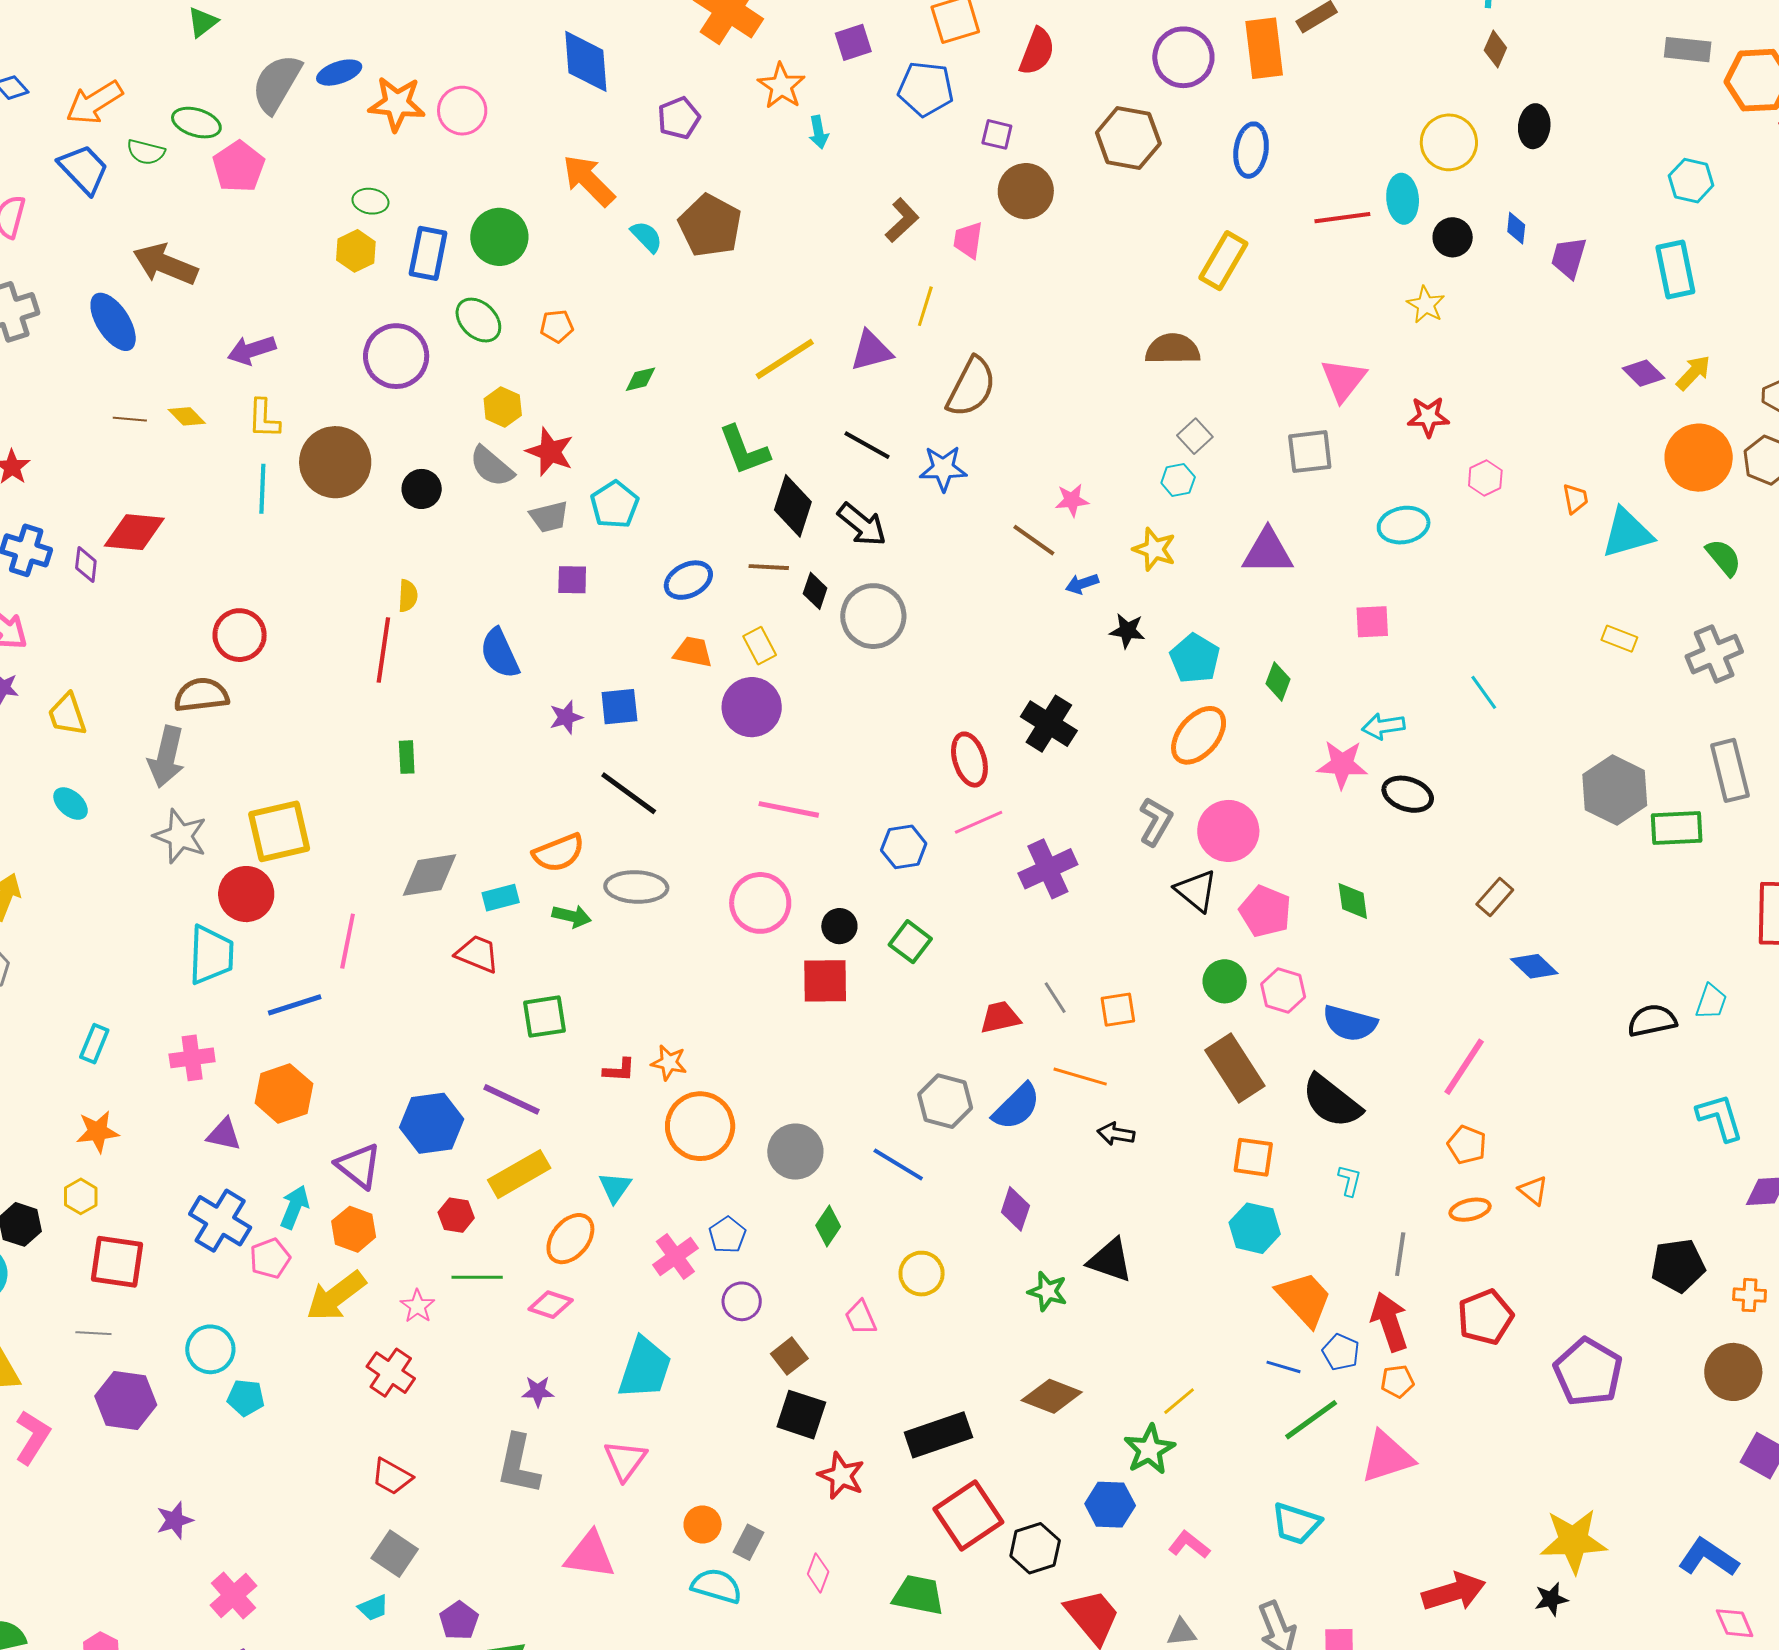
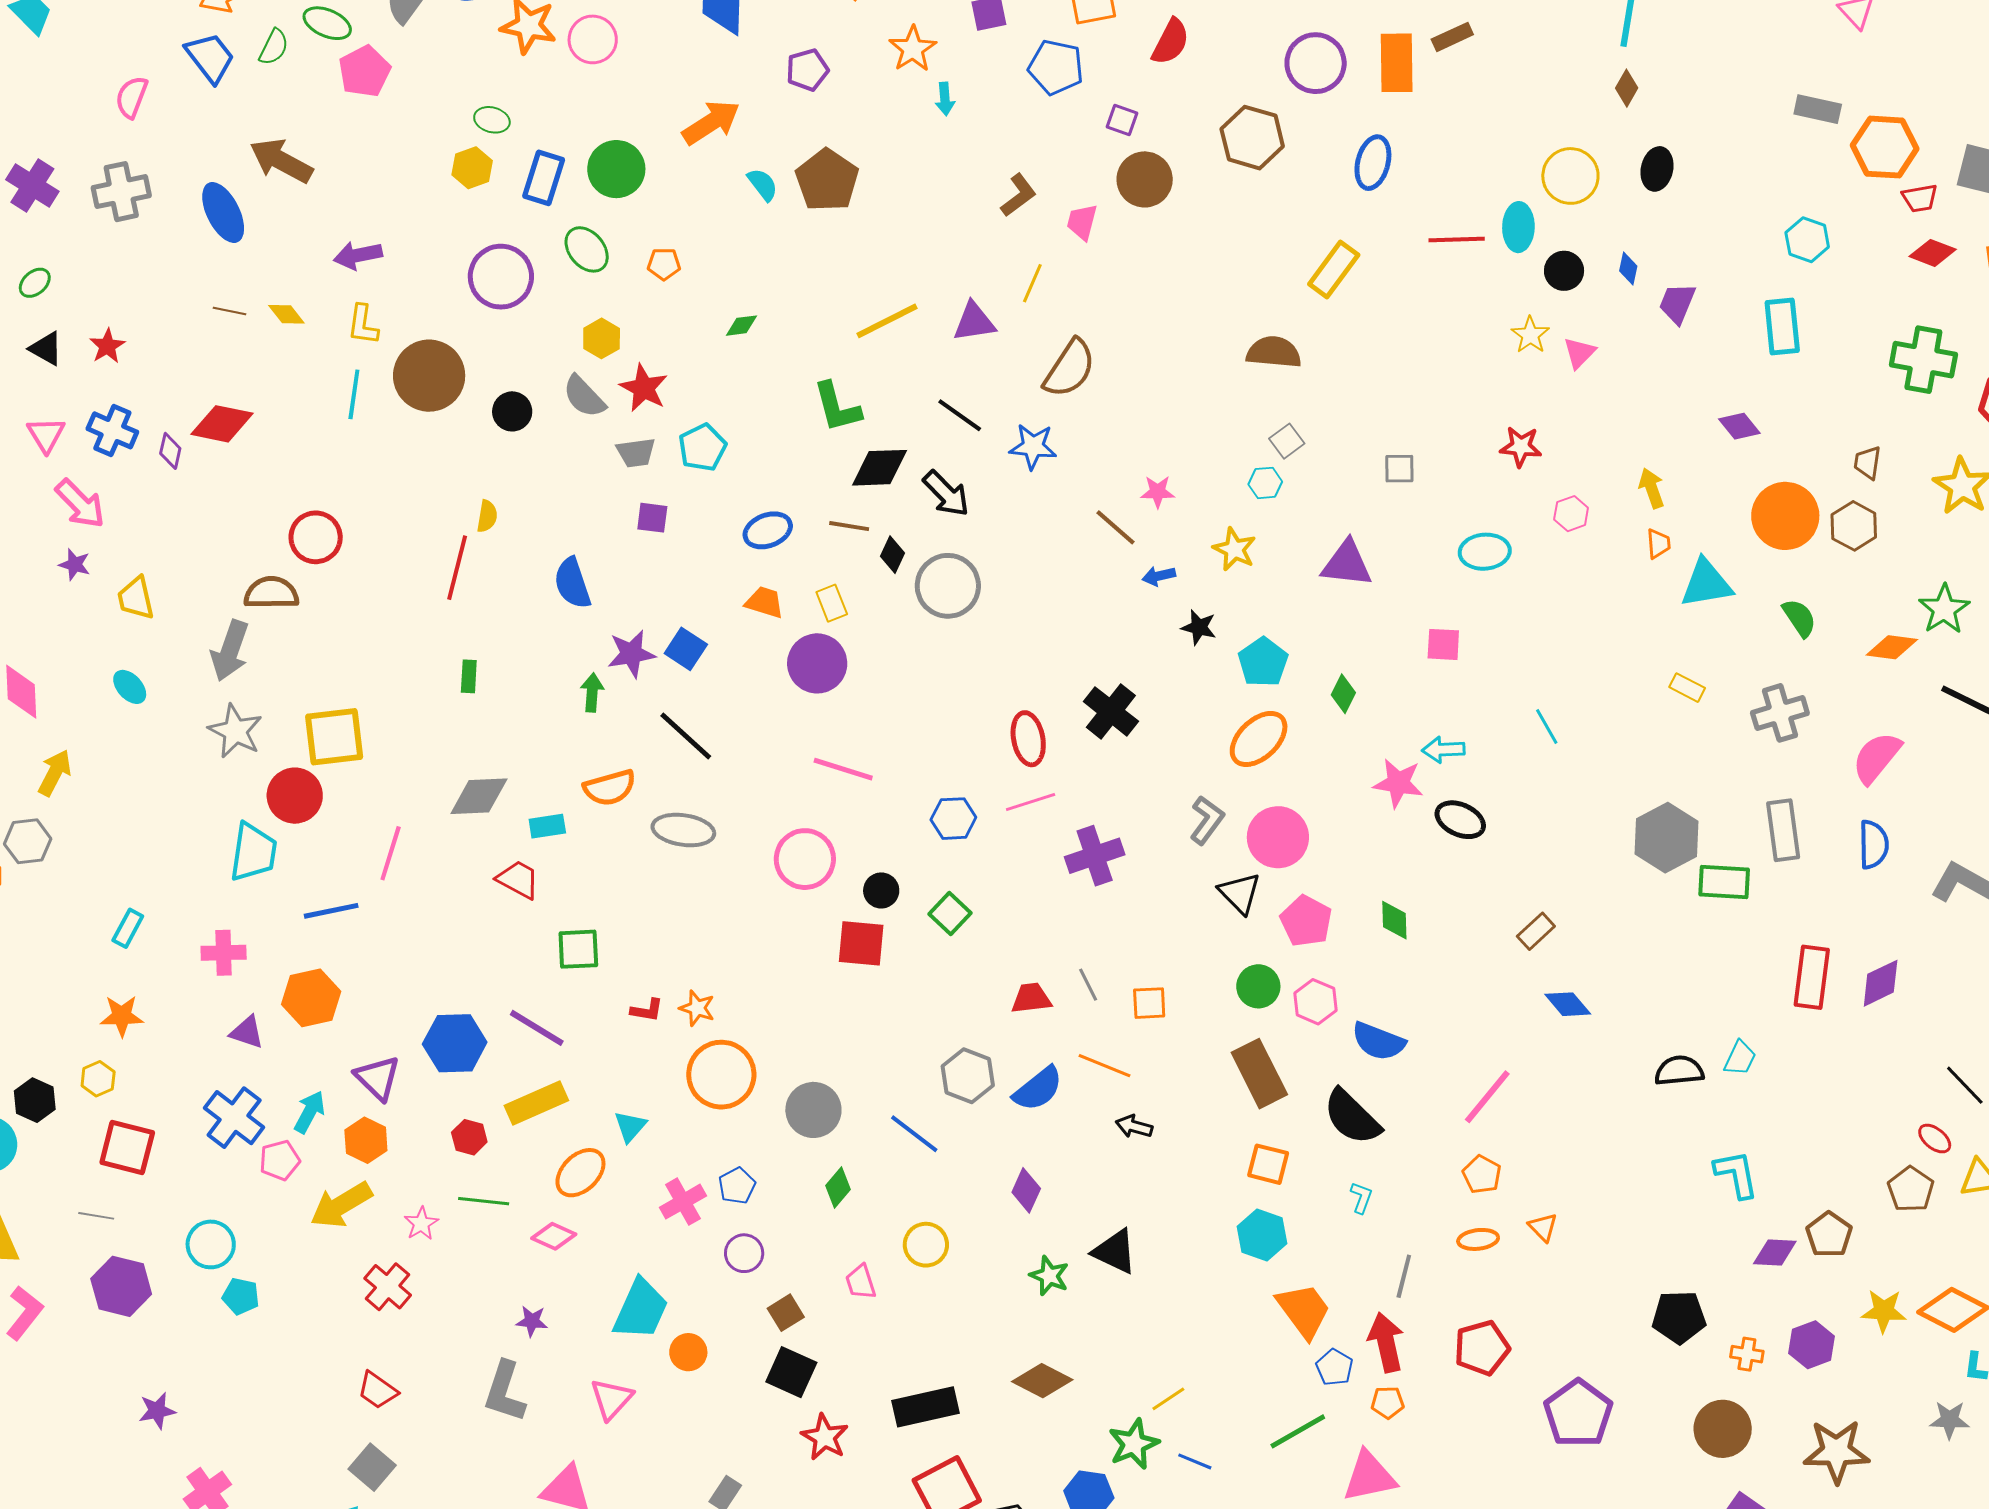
green semicircle: (146, 152) -> (274, 47), turned -84
orange arrow: (589, 180) -> (711, 122), turned 96
yellow arrow: (1693, 373) -> (1652, 488), moved, turned -69
pink triangle: (1343, 380) -> (1579, 353), moved, size x0.7
gray square: (1310, 452) -> (1399, 469), size x0.7
black diamond: (793, 506) -> (880, 468), turned 64
blue square: (619, 707) -> (686, 649), turned 33
purple star: (566, 717) -> (631, 654), size x1.4
green arrow: (572, 916) -> (592, 693), moved, turned -105
blue line: (1284, 1367) -> (1195, 1461), moved
orange circle: (703, 1524) -> (688, 1352), moved

